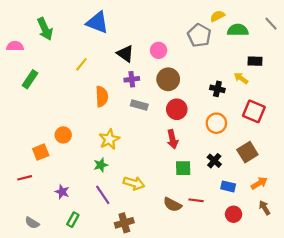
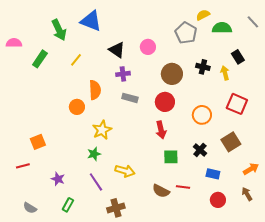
green arrow: (45, 29) -> (59, 30), moved
black rectangle: (255, 61) -> (238, 57), turned 56
yellow arrow: (241, 78) -> (225, 73), turned 40
green rectangle: (30, 79) -> (40, 59), moved
brown circle: (168, 79) -> (172, 74), moved
black cross: (217, 89) -> (203, 67), moved
orange circle: (63, 135) -> (77, 107), moved
orange arrow: (259, 183) -> (251, 169), moved

